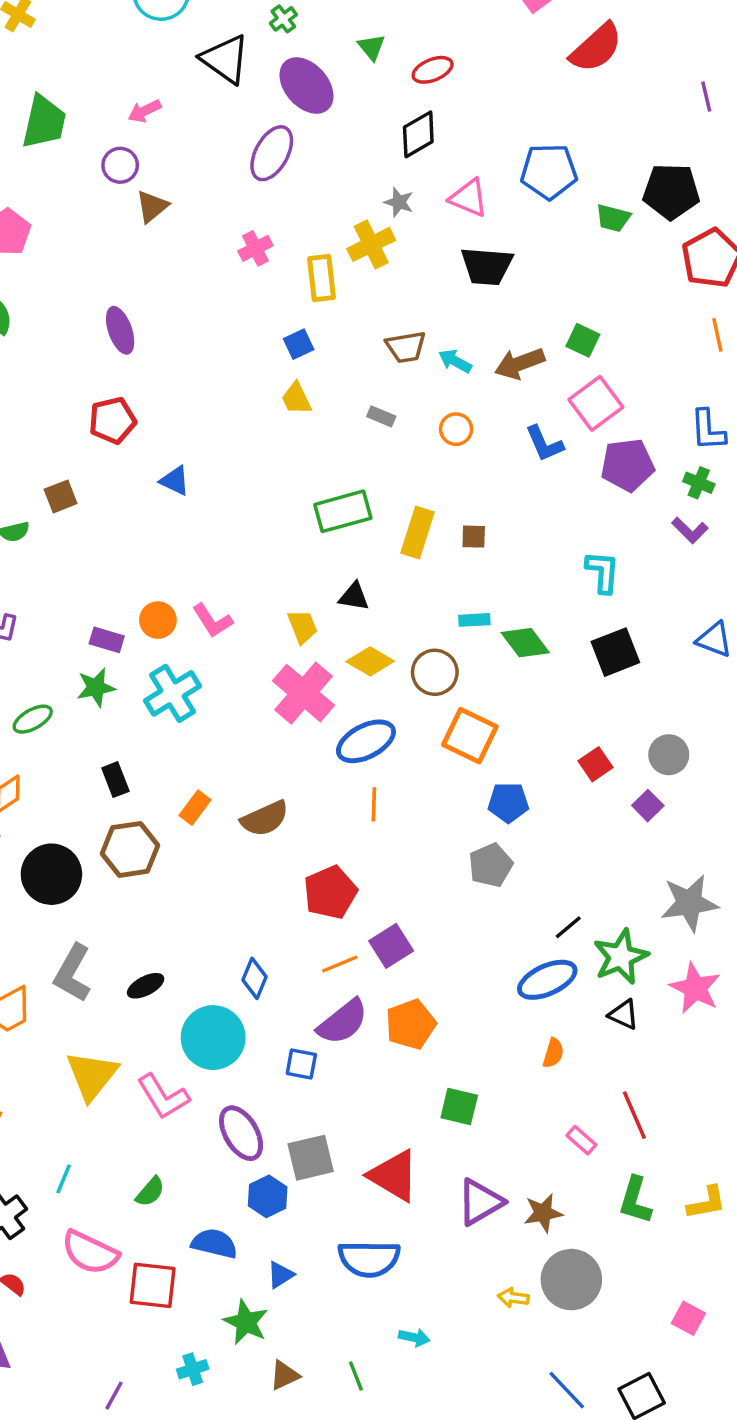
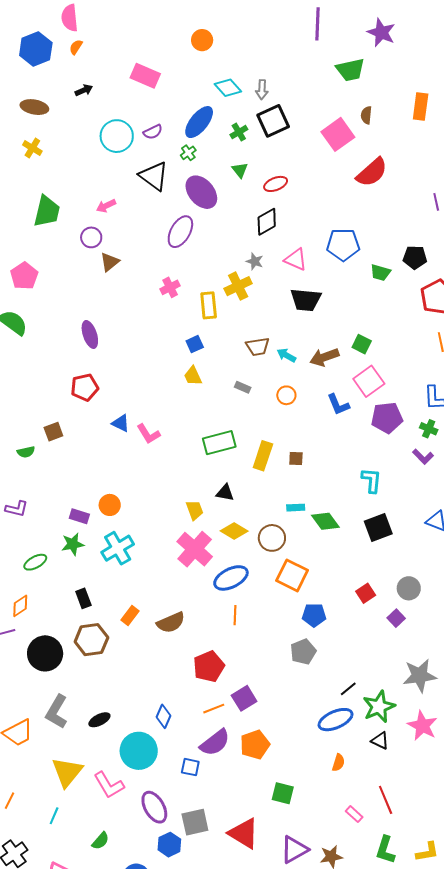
black pentagon: (671, 191) -> (415, 257), size x0.7
pink L-shape: (212, 621) -> (148, 434), moved
cyan line: (64, 1179) -> (54, 816), moved

